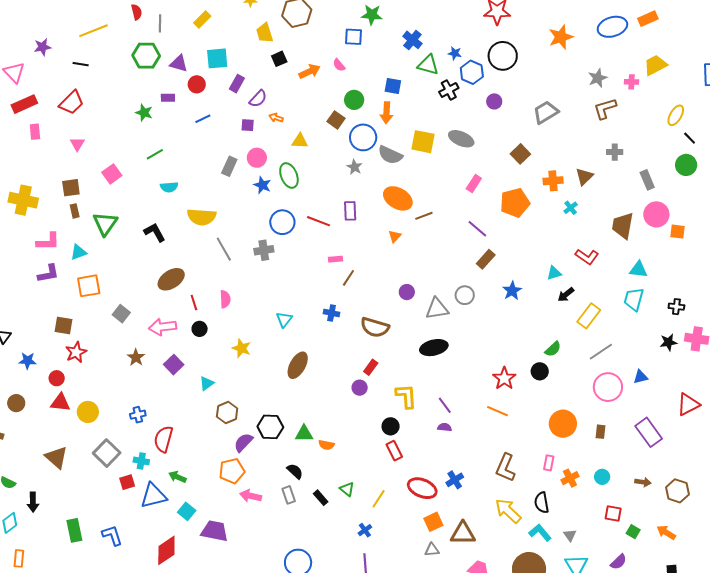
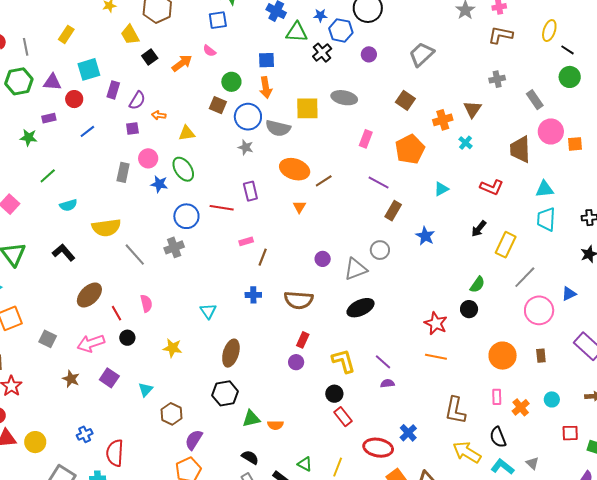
brown L-shape: (605, 108) -> (500, 35), moved, turned 40
cyan triangle: (554, 273) -> (441, 189), moved
black hexagon: (270, 427) -> (225, 393), moved

